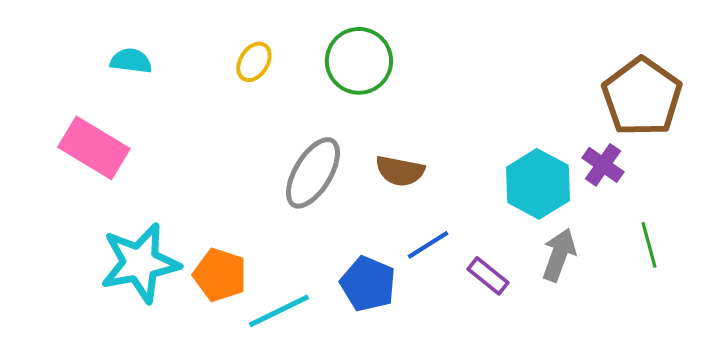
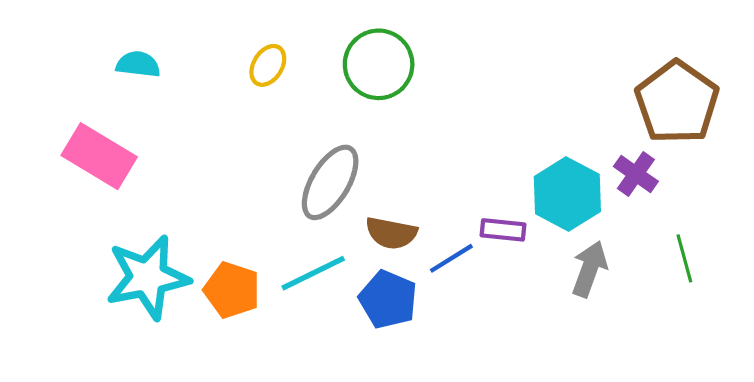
brown semicircle: (400, 171) -> (391, 233), moved
purple rectangle: (488, 276) -> (503, 230), moved, turned -33
cyan line: (279, 311) -> (313, 273), moved

